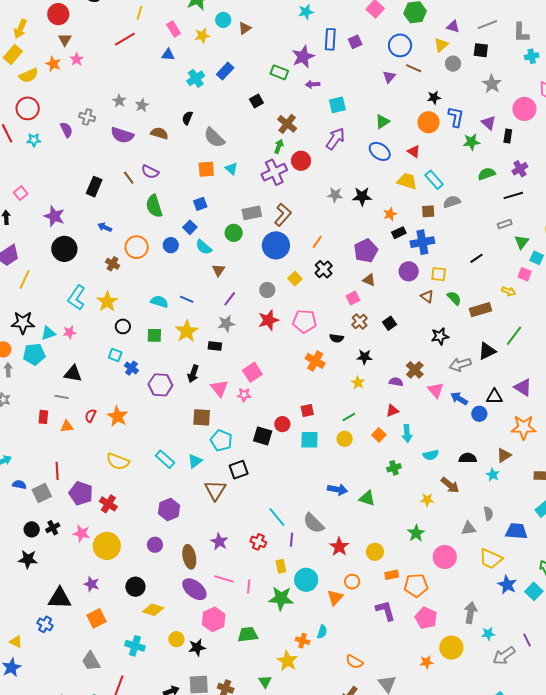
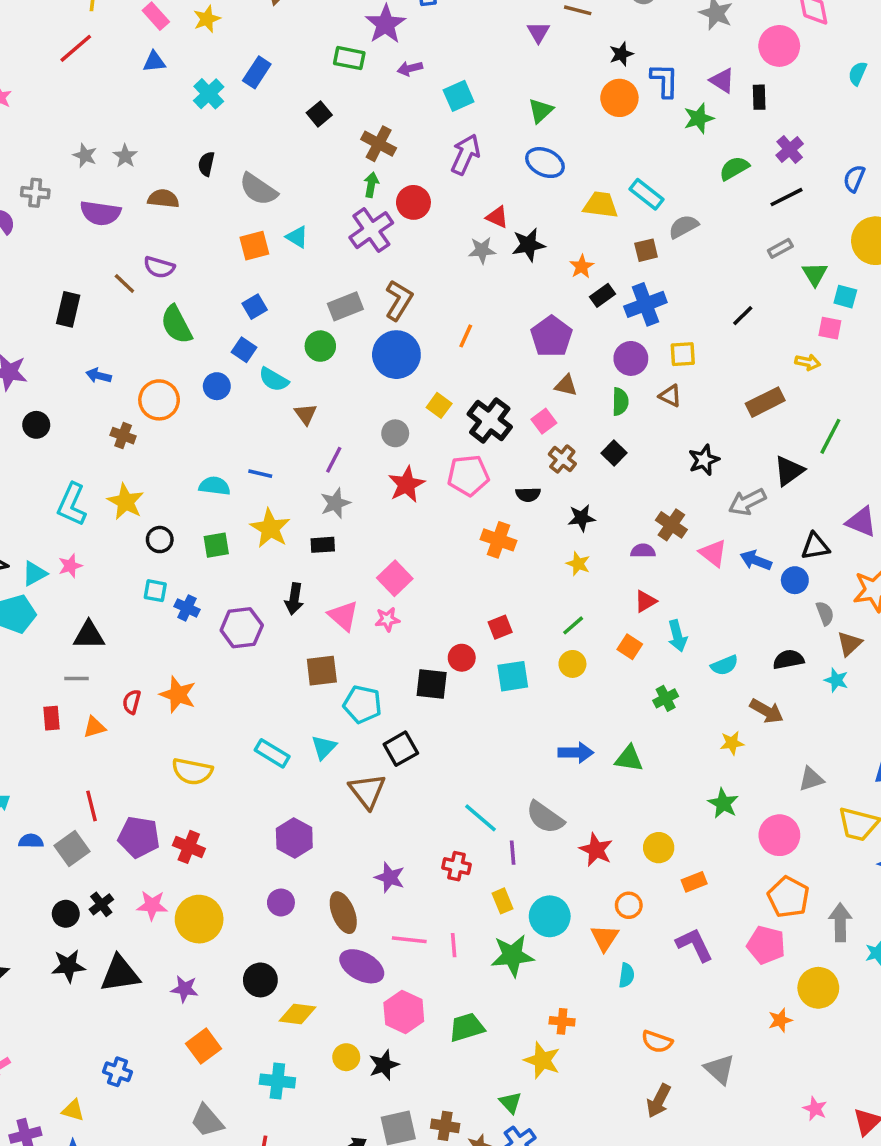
red triangle: (414, 151) -> (497, 217), moved
black circle: (64, 249) -> (36, 425), size x0.6
black cross: (324, 269) -> (490, 420), moved, size x1.4
green semicircle: (454, 298) -> (620, 402), moved, turned 56
gray semicircle: (488, 513) -> (825, 613), moved
orange pentagon: (416, 585) -> (788, 897), moved, turned -30
black triangle: (60, 598) -> (120, 974), moved
cyan semicircle: (322, 632) -> (626, 975), moved

